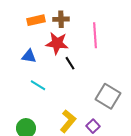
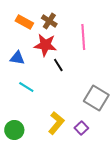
brown cross: (61, 19) -> (49, 21), turned 35
orange rectangle: (36, 20) -> (24, 22), turned 42

